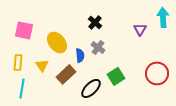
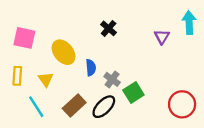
gray cross: (98, 47) -> (112, 79), moved
red circle: (157, 73) -> (182, 104), moved
brown rectangle: (66, 74) -> (74, 106), moved
cyan line: (22, 88) -> (36, 107), moved, turned -42

